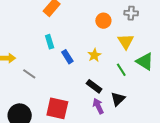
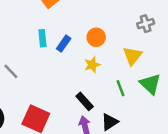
gray cross: (131, 13) -> (146, 24), turned -32
orange circle: (103, 21) -> (96, 37), moved
blue rectangle: (67, 57) -> (64, 44), moved, turned 56

